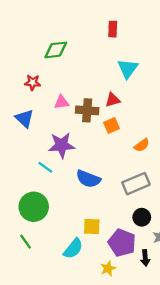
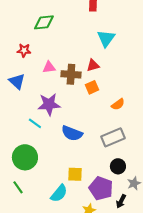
black arrow: (145, 258) -> (121, 201), turned 32

